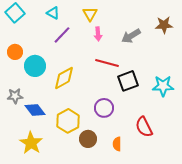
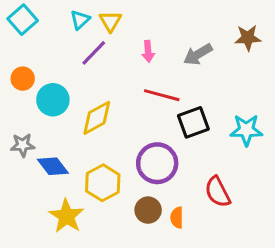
cyan triangle: (53, 13) -> (80, 20), turned 48
yellow triangle: (90, 14) -> (110, 21), moved
purple circle: (104, 108) -> (157, 163), size x1.4
brown circle: (88, 139) -> (148, 210), moved
yellow star: (31, 143) -> (66, 216), moved

